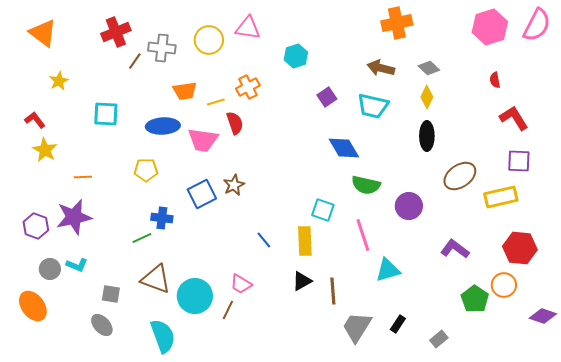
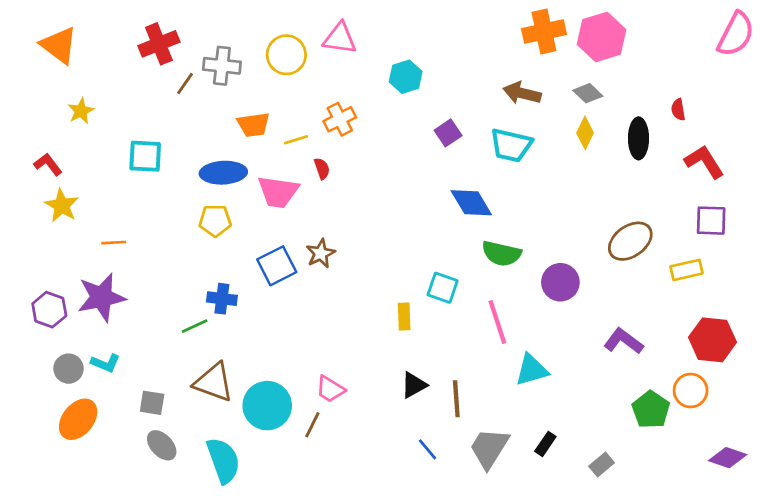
pink hexagon: (490, 27) -> (602, 37), moved
red semicircle: (235, 123) -> (322, 169), size x0.7
black ellipse: (427, 136) -> (639, 138), moved
yellow pentagon: (146, 170) -> (215, 221), moved
yellow rectangle: (501, 197) -> (686, 270), size x0.7
blue line: (264, 240) -> (427, 449), moved
yellow rectangle: (305, 241) -> (404, 317), moved, size x0.7
orange ellipse: (33, 306) -> (78, 419), moved, turned 76
purple diamond: (543, 316) -> (728, 458), moved
gray ellipse: (102, 325) -> (162, 445), moved

